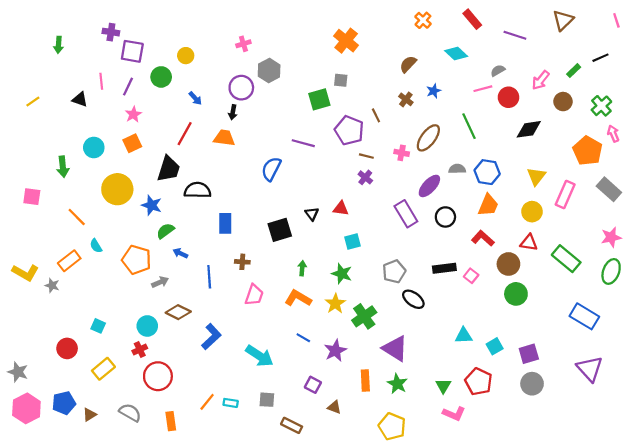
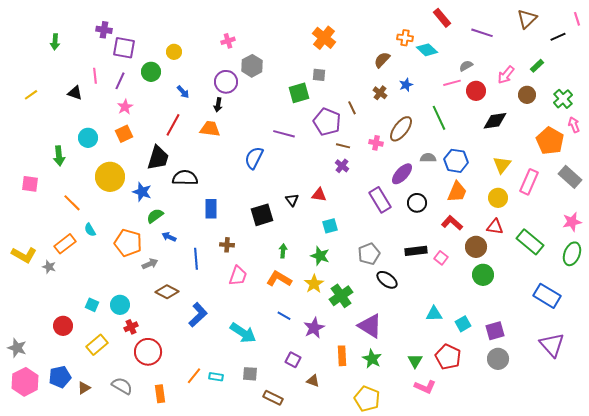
orange cross: (423, 20) -> (405, 38), moved, turned -35
black line: (600, 58) -> (558, 37), moved
cyan circle: (147, 326) -> (120, 305), moved

